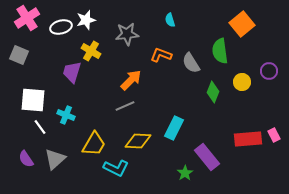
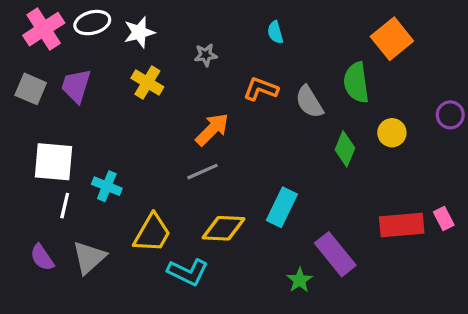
white ellipse: (61, 27) -> (92, 23), moved
gray star: (127, 34) -> (206, 55), size x0.6
purple circle: (269, 71) -> (450, 115), moved
purple trapezoid: (72, 72) -> (76, 86), moved
white line: (40, 127) -> (65, 206), turned 49

